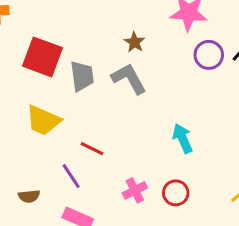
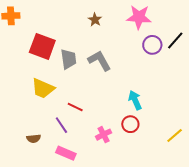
brown star: (135, 42) -> (95, 20), moved
red circle: (176, 193) -> (130, 124), moved

